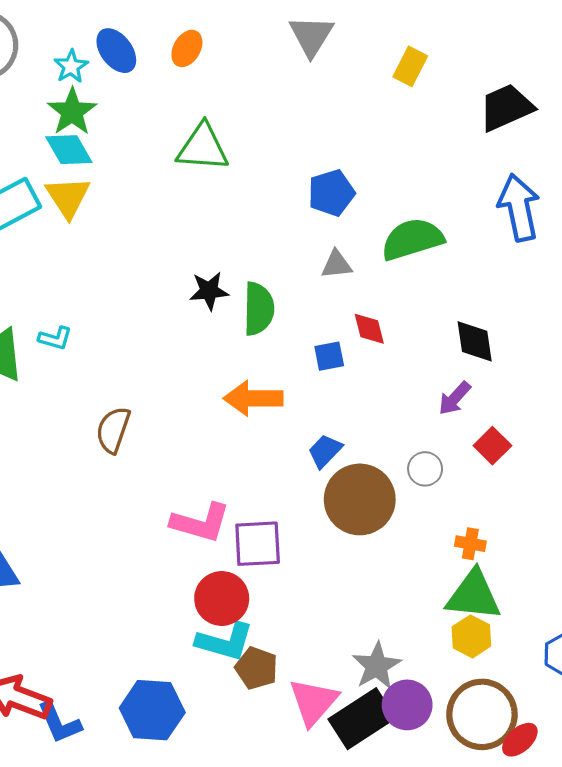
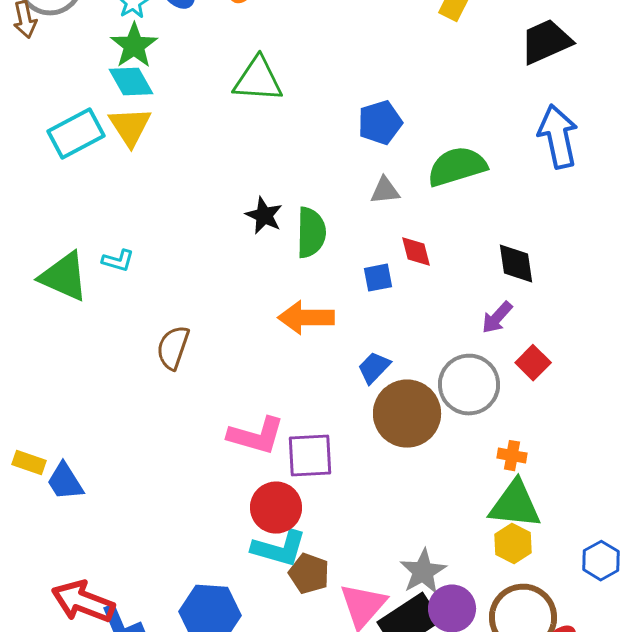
black star: (209, 291) -> (264, 216), turned 30
gray circle: (425, 469) -> (469, 385), size x1.8

